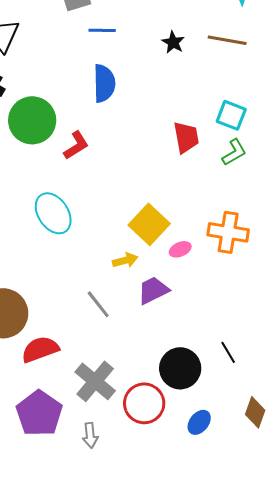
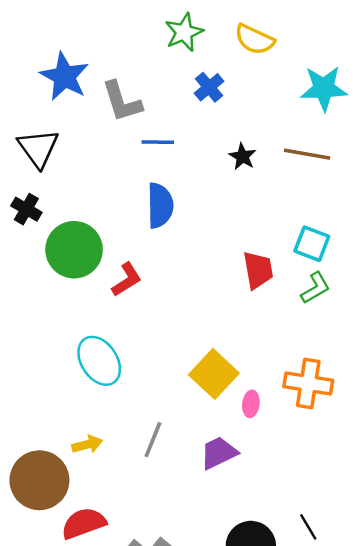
pink ellipse: (180, 249) -> (251, 404), turned -60
yellow arrow: (125, 260) -> (87, 444), moved
gray line: (98, 304) -> (153, 440), moved, turned 60

